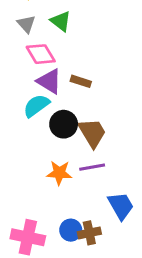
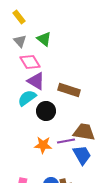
brown rectangle: (81, 81) -> (69, 90), moved, size x1.5
brown trapezoid: (92, 133) -> (84, 132), moved, turned -50
blue trapezoid: (121, 206) -> (82, 155), moved

